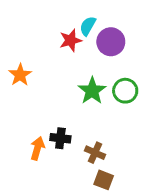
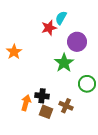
purple circle: (111, 42) -> (77, 42), moved
green circle: (125, 91) -> (87, 84), moved
brown square: (104, 180) -> (46, 112), moved

